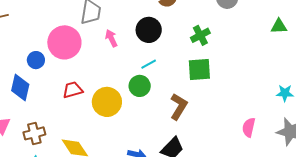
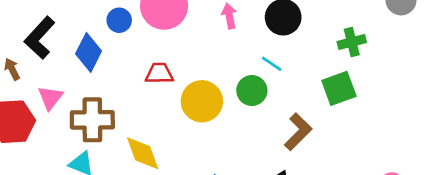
cyan line: (149, 64) -> (272, 64), turned 49
green square: (199, 70) -> (339, 88), turned -30
brown cross: (34, 133) -> (92, 120), size x1.4

